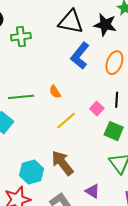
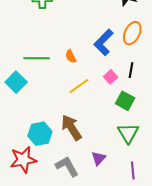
blue L-shape: (80, 56) -> (104, 42), moved
purple triangle: (92, 191) -> (99, 158), turned 35

